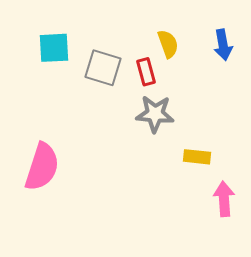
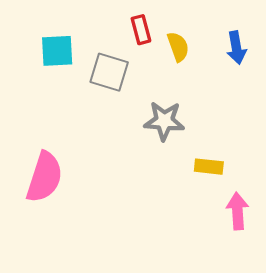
red rectangle: (146, 72) -> (141, 30), moved

